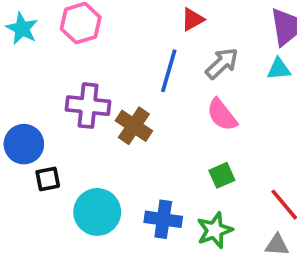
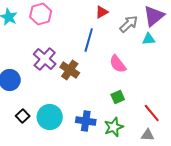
gray arrow: (222, 63) -> (129, 24), moved
purple cross: (88, 106) -> (45, 59), turned 35
black square: (48, 179) -> (23, 116), moved, turned -32

